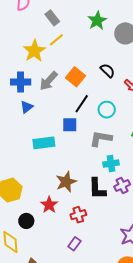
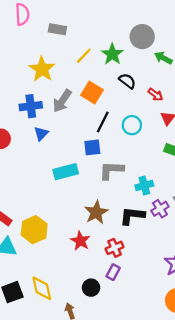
gray rectangle: (52, 18) -> (57, 29), turned -35
green star: (97, 21) -> (112, 54), moved
yellow line: (56, 40) -> (84, 56), moved
gray L-shape: (101, 139) -> (111, 170), moved
black L-shape: (97, 189) -> (132, 216), turned 105
black circle: (26, 221) -> (91, 288), moved
purple rectangle: (74, 244) -> (113, 272), moved

